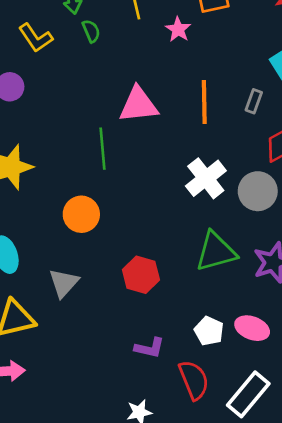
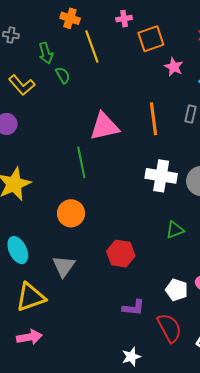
pink star: (178, 29) -> (174, 67), moved
white cross: (206, 178) -> (161, 176), turned -36
green triangle: (216, 252) -> (175, 230), size x0.6

